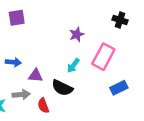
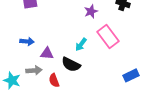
purple star: (77, 34) -> (91, 11), moved
pink rectangle: (103, 57) -> (108, 36), turned -65
blue rectangle: (119, 88) -> (131, 75), moved

